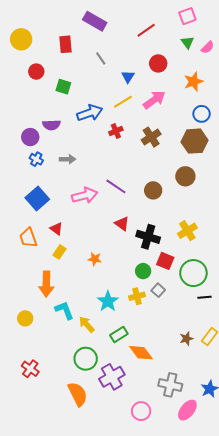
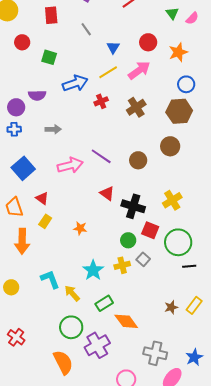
red circle: (158, 63) -> (148, 42), moved
blue cross: (36, 159) -> (14, 129), moved, turned -32
orange arrow: (46, 284) -> (22, 241), moved

